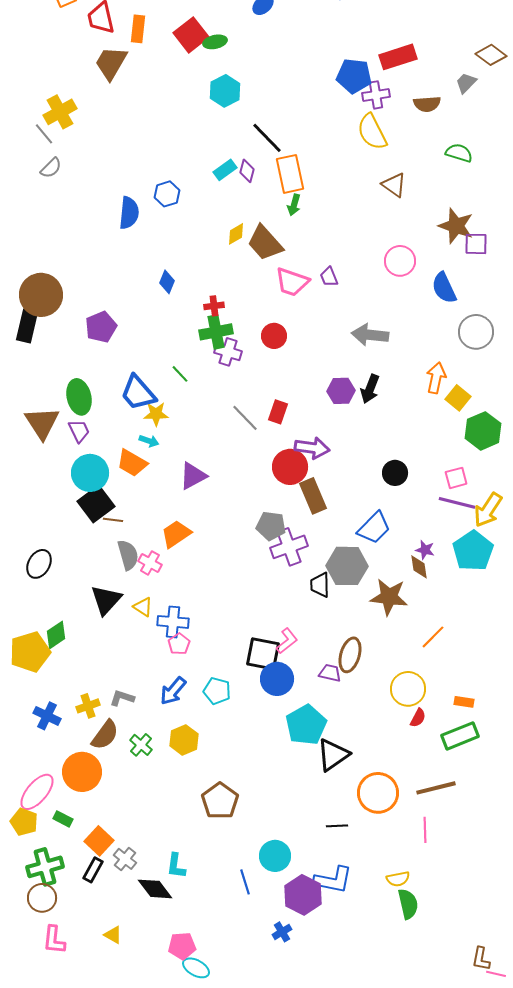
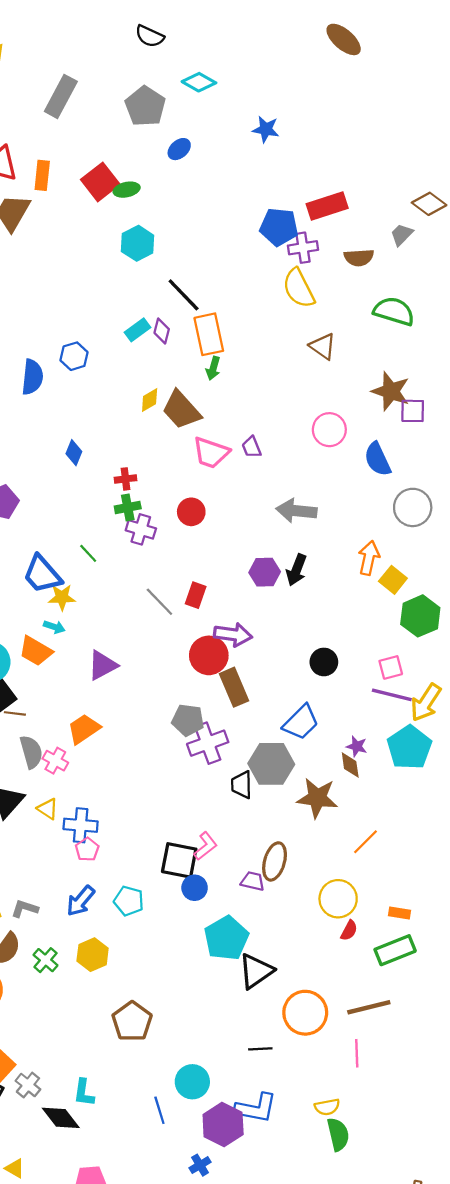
green semicircle: (459, 153) -> (394, 311), size x1.4
green cross: (216, 332) -> (128, 507), size x0.7
blue circle: (277, 679) -> (195, 888), size x0.7

